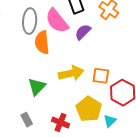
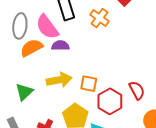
purple semicircle: (83, 32) -> (60, 46), moved, turned 42
orange semicircle: (42, 42) -> (31, 48), turned 65

